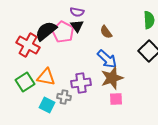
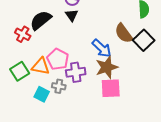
pink pentagon: (63, 32) -> (58, 59), moved
brown semicircle: (106, 32) -> (124, 33), moved, size x1.5
red cross: (28, 45) -> (23, 34), size x0.7
pink square: (116, 99) -> (111, 88), size x1.5

